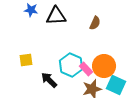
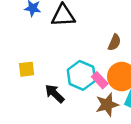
brown semicircle: (95, 23) -> (114, 42), moved

